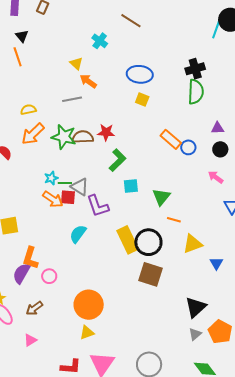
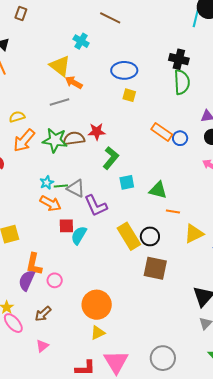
yellow triangle: (76, 63) -> (60, 66), size x1.6
black cross: (195, 69) -> (179, 59), turned 36
red square: (68, 197) -> (66, 226), moved
green triangle: (161, 197) -> (158, 190), turned -48
black circle: (148, 242) -> (150, 236), size x0.7

